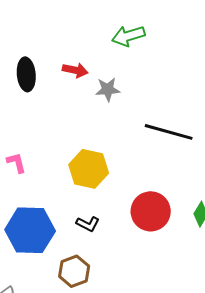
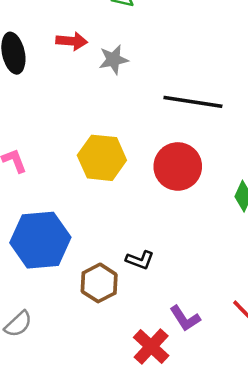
red circle: (151, 211) -> (178, 166), moved
black L-shape: (88, 224) -> (140, 260), moved

